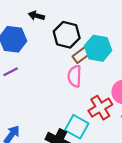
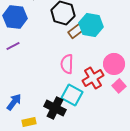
pink semicircle: (75, 76) -> (67, 64), moved

